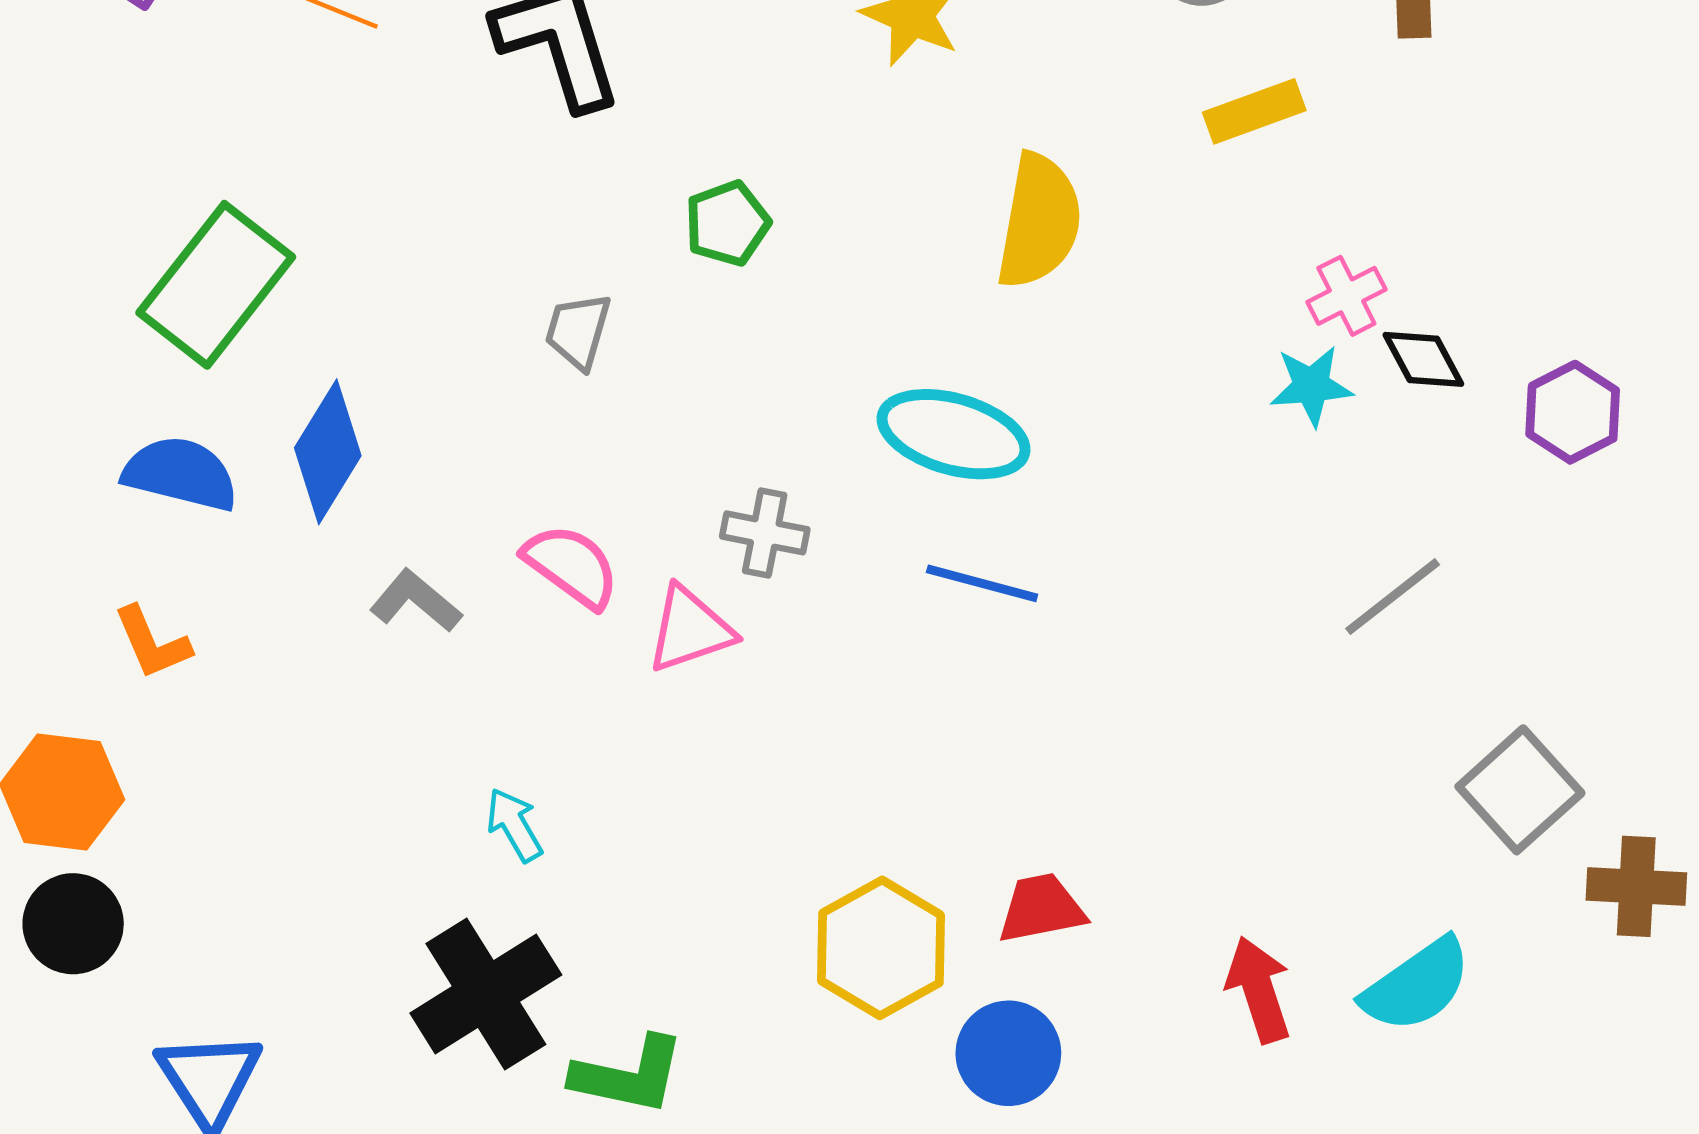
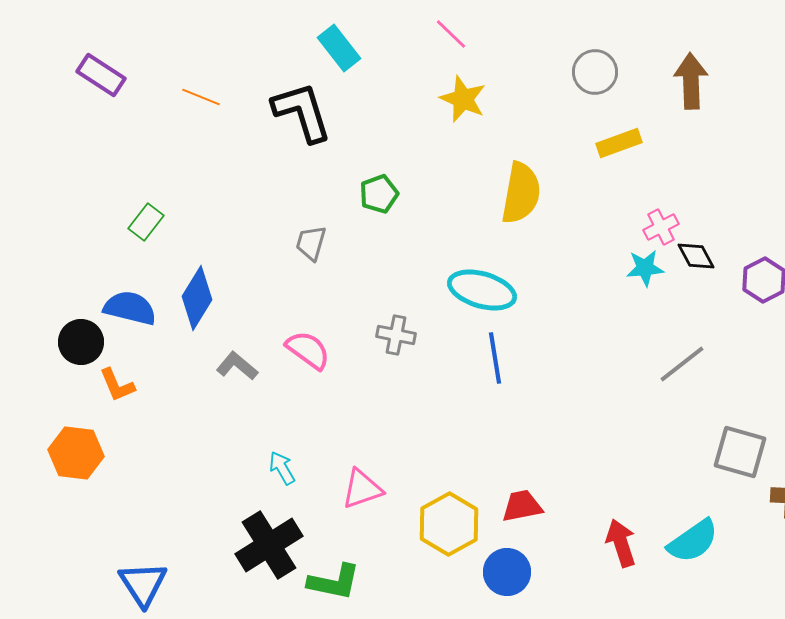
green rectangle: (216, 285) -> (146, 222), size x0.5
blue line: (982, 583) -> (495, 358), turned 66
pink triangle: (690, 630) -> (362, 489), moved
gray square: (1520, 790) -> (740, 452), turned -32
black circle: (73, 924) -> (81, 342), moved

